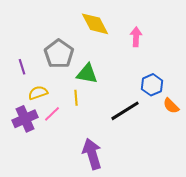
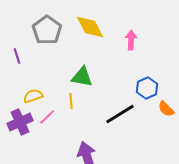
gray pentagon: (59, 54) -> (47, 30), moved
purple line: (22, 67) -> (17, 56), moved

